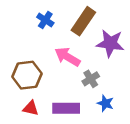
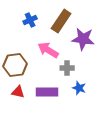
blue cross: (45, 20) -> (30, 20), turned 32
gray cross: (91, 79) -> (67, 68), turned 32

